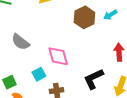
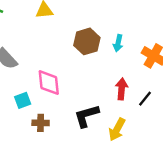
cyan arrow: (110, 15) -> (118, 43), turned -56

